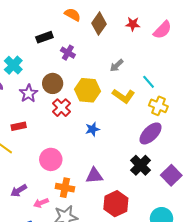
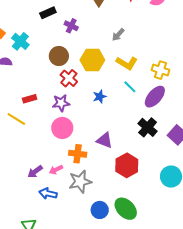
cyan line: (149, 82) -> (130, 87), moved
purple star: (29, 93) -> (61, 103), moved, turned 30
purple triangle: (94, 176) -> (105, 140), turned 30
purple arrow: (19, 191) -> (35, 172), moved

